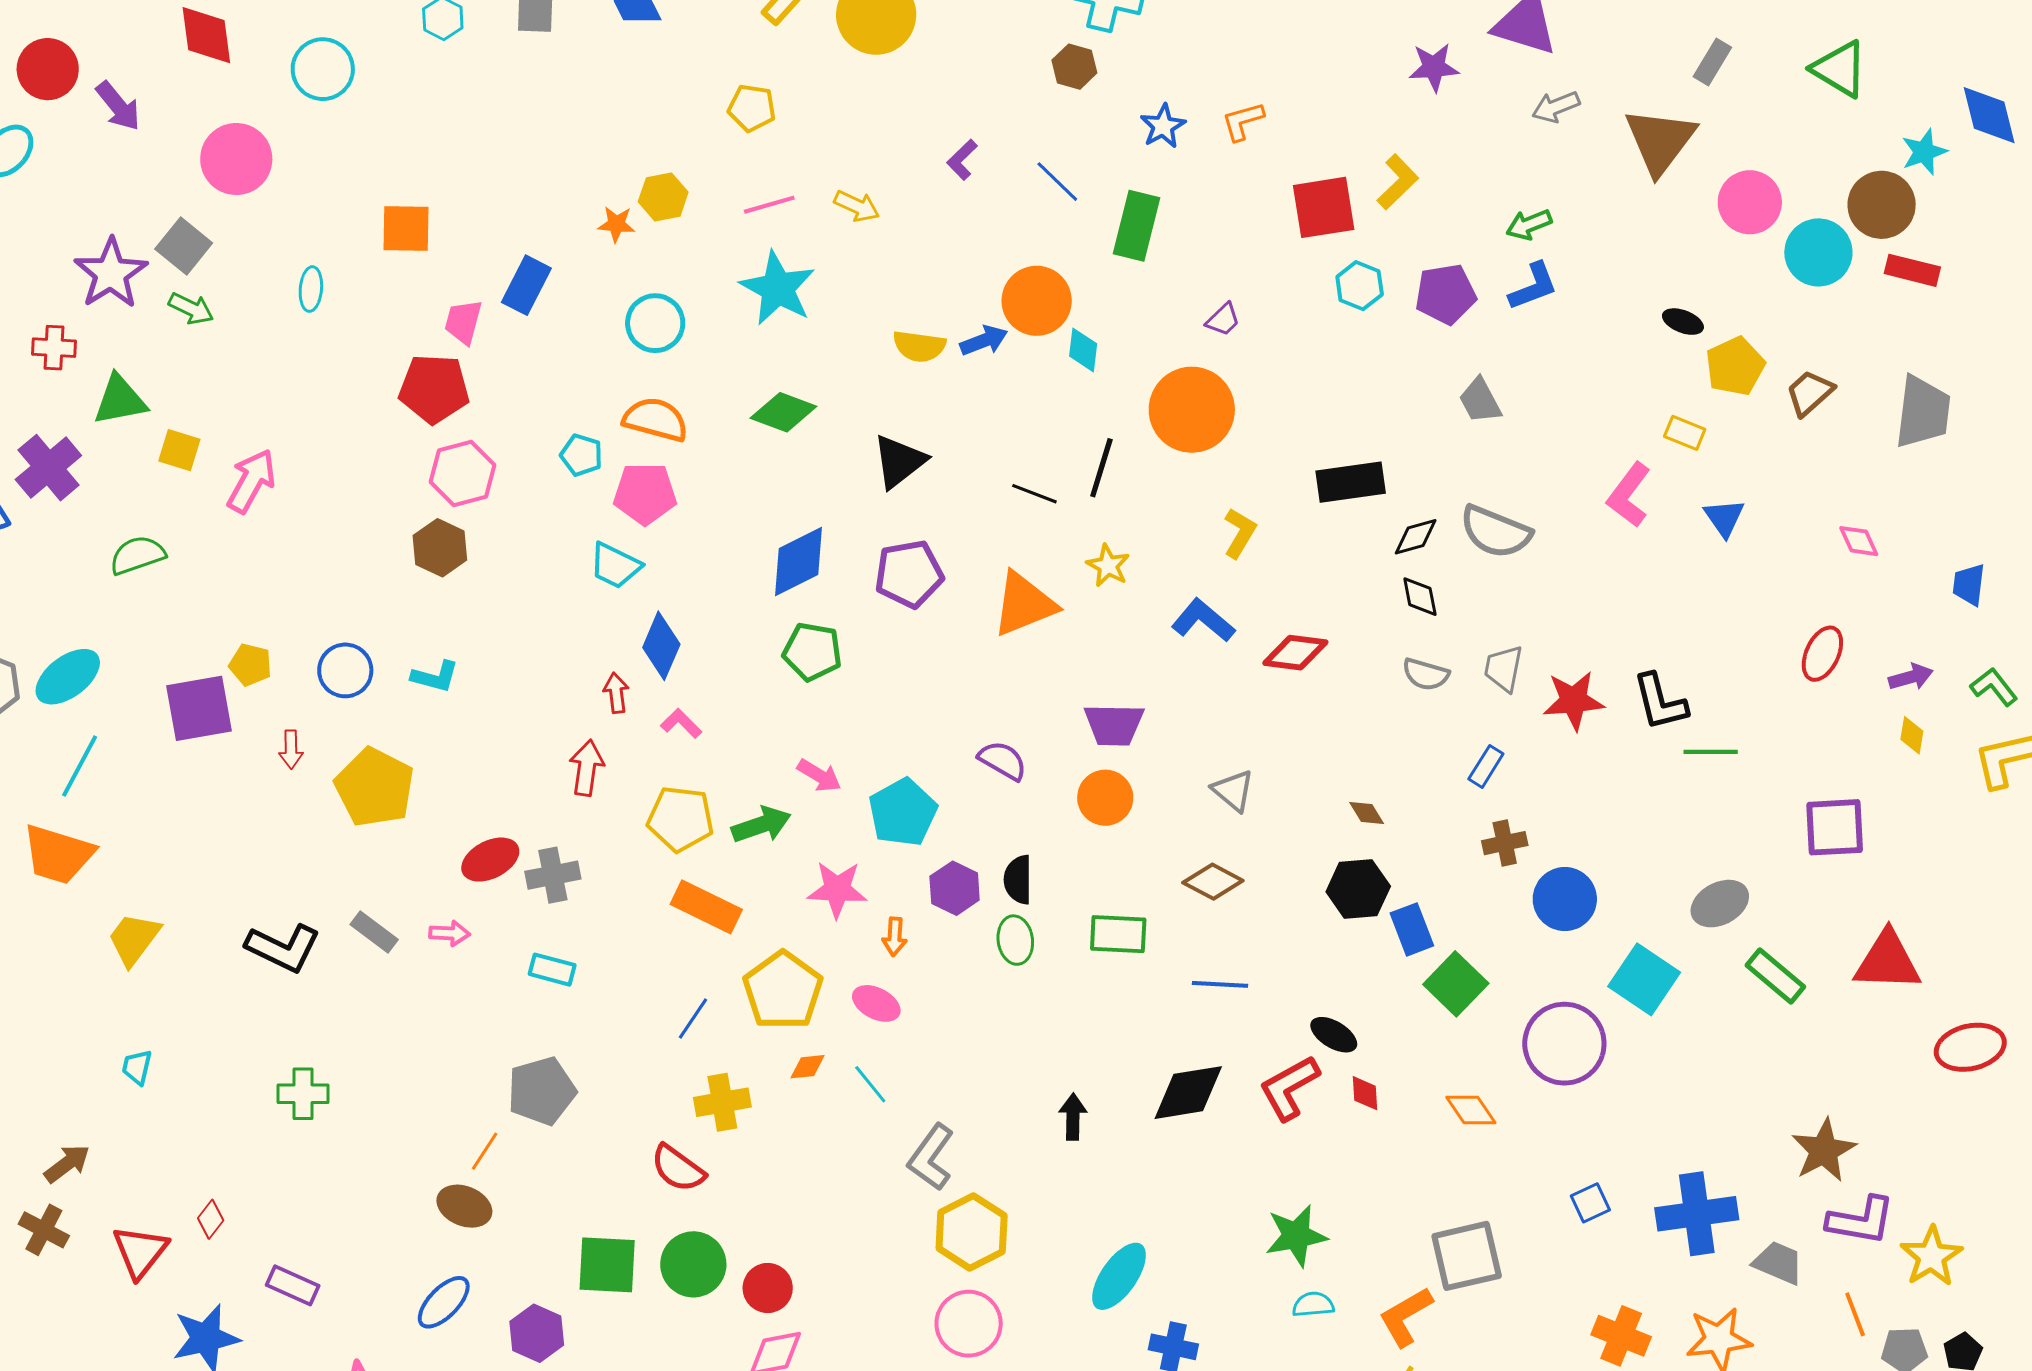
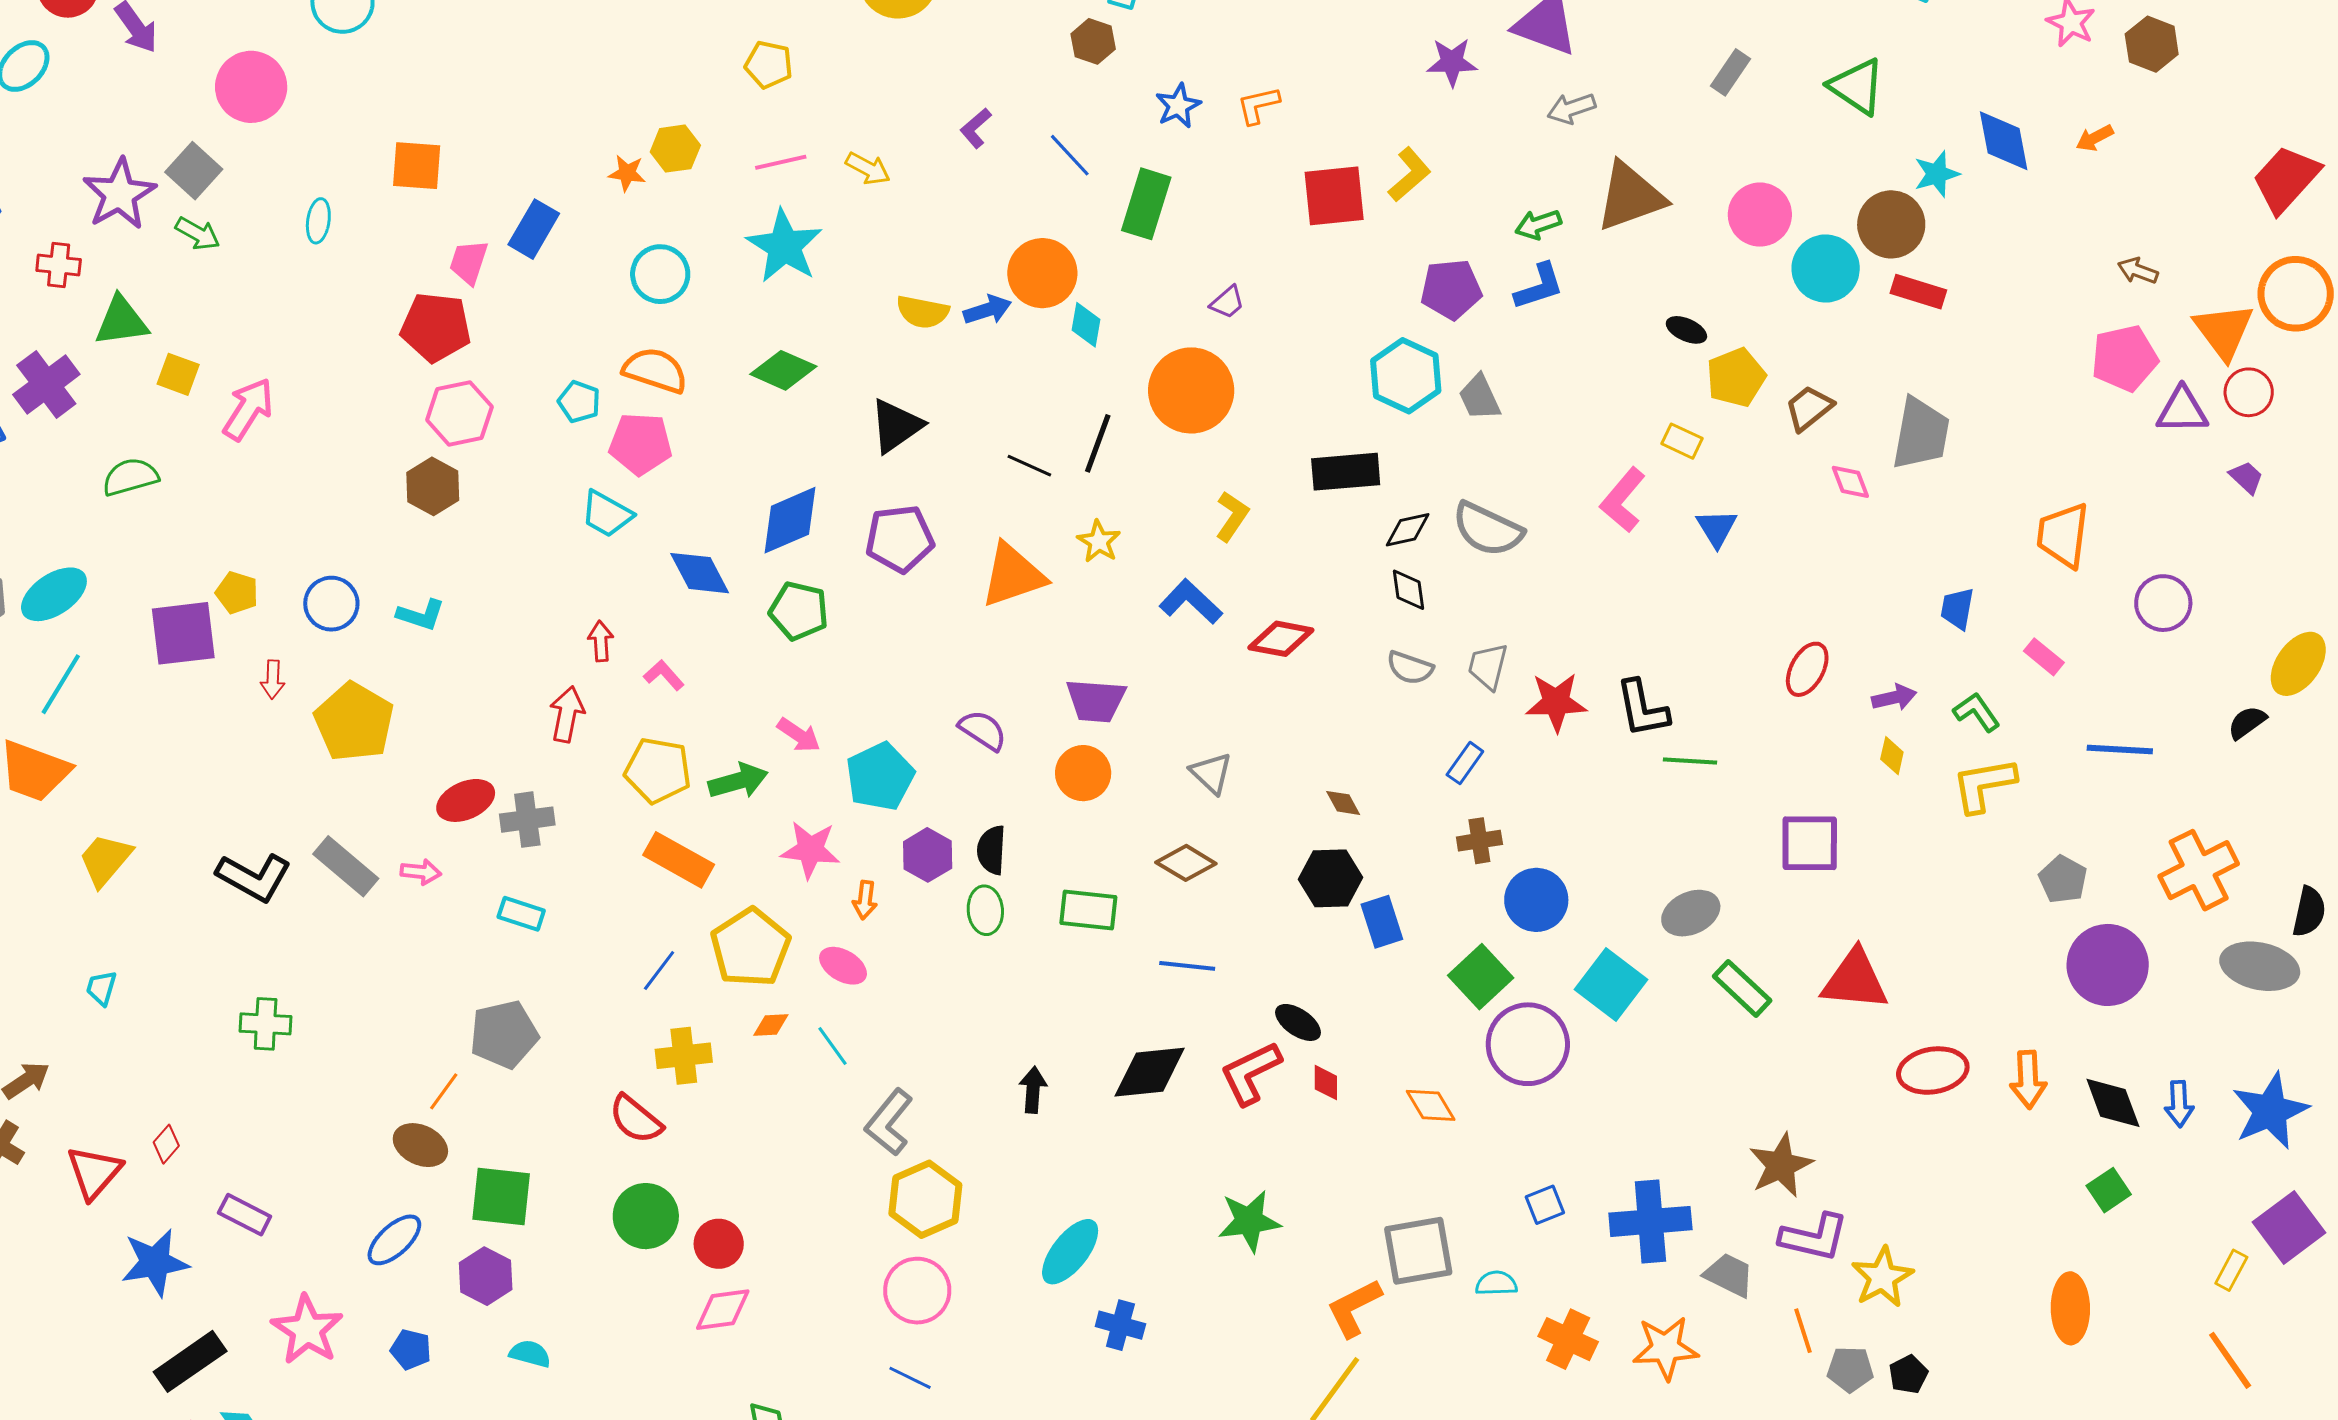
brown triangle: (1660, 141) -> (1630, 197), moved, turned 30
cyan hexagon: (1360, 286) -> (1406, 376), moved, size x1.5
pink diamond: (1859, 541) -> (1850, 482), moved
blue diamond: (661, 646) -> (700, 573), moved, turned -54
gray rectangle: (374, 932) -> (346, 866), size x1.4
green square: (1456, 984) -> (1481, 977), moved
green square: (607, 1265) -> (501, 1197), moved
cyan semicircle: (1313, 1305) -> (1496, 1283), moved

